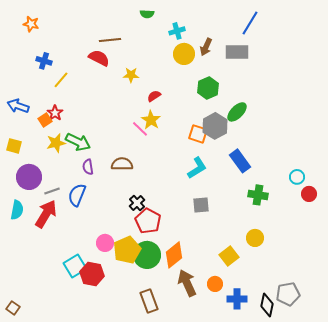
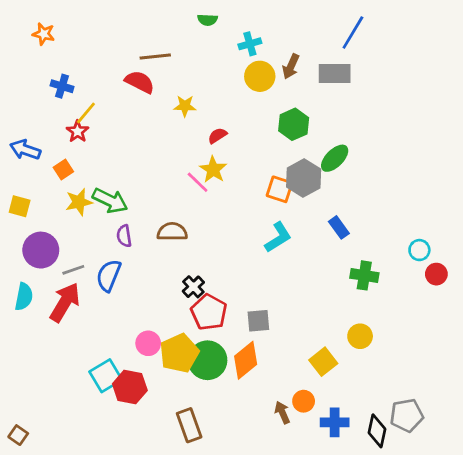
red star: (55, 113) -> (78, 131), moved
blue rectangle: (240, 161) -> (339, 227), size x0.7
gray square: (201, 205) -> (258, 321), moved
brown arrow: (187, 283) -> (282, 413), moved, size x0.6
brown rectangle: (149, 301) -> (189, 425), moved

